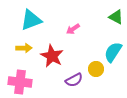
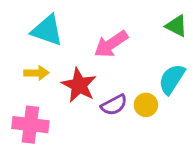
cyan triangle: (31, 20) -> (47, 30), turned 40
pink arrow: (73, 29) -> (111, 44), size x1.6
purple semicircle: (74, 80) -> (114, 105), moved

